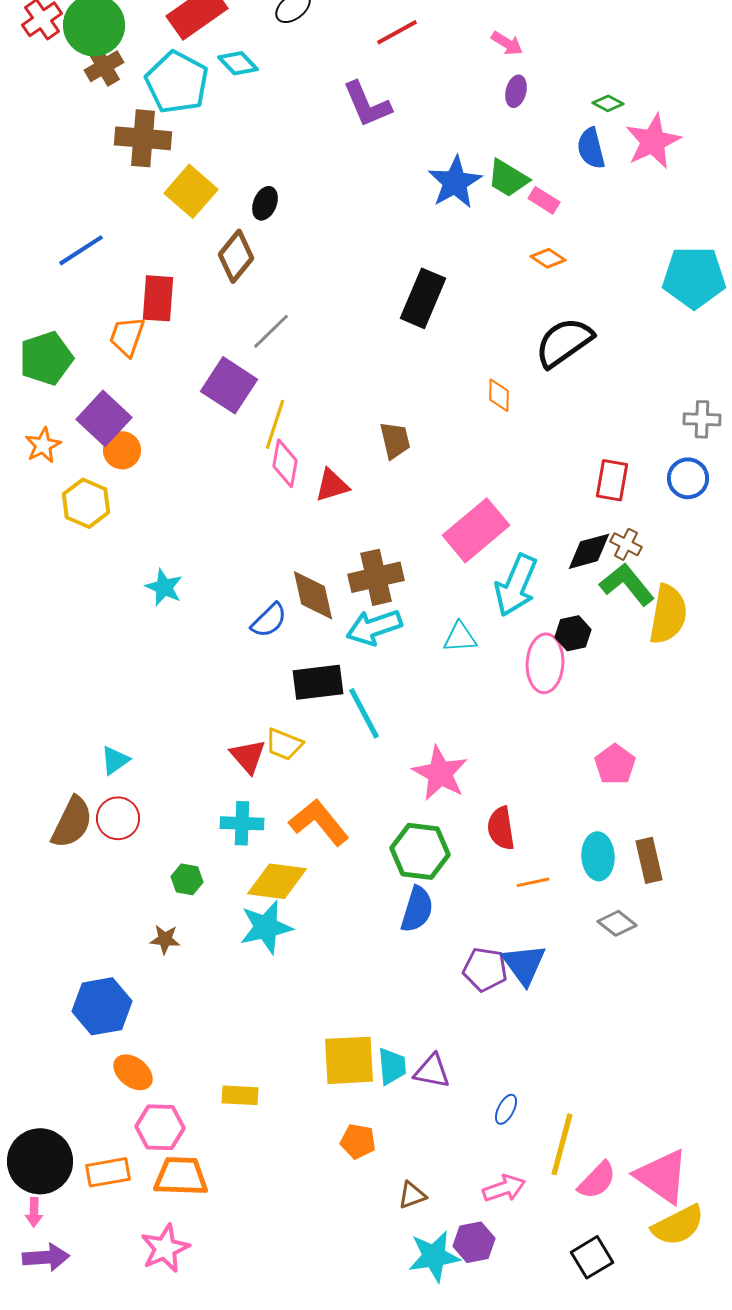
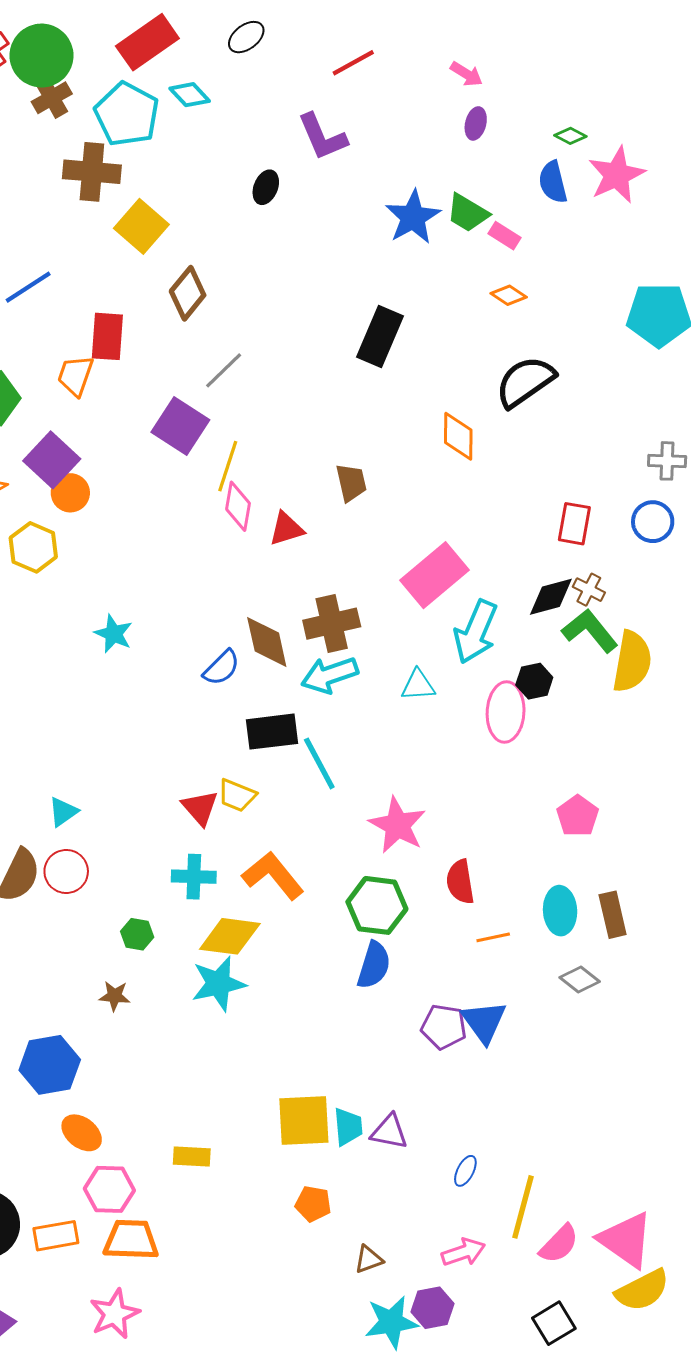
black ellipse: (265, 203) -> (266, 187), moved
orange diamond: (499, 395) -> (458, 436), size x1.4

